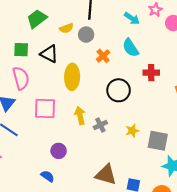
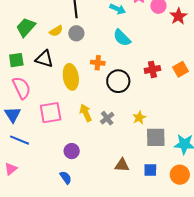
orange cross: (103, 56) -> (98, 63), moved, turned -32
red cross: (151, 73) -> (152, 69), moved
gray square: (158, 141) -> (156, 137), moved
brown triangle: (106, 175) -> (122, 165), size x0.7
blue semicircle: (48, 176) -> (66, 178), turned 32

